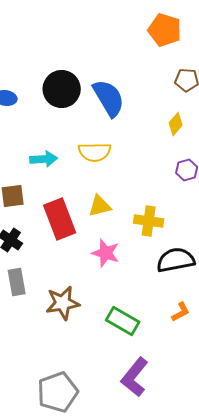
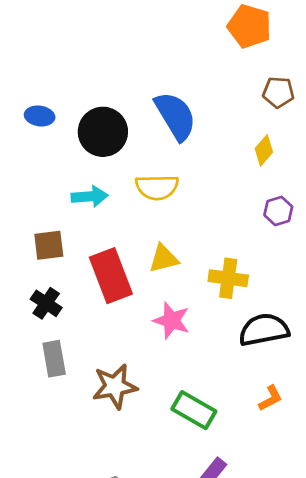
black circle: (62, 89) -> (103, 132), moved

